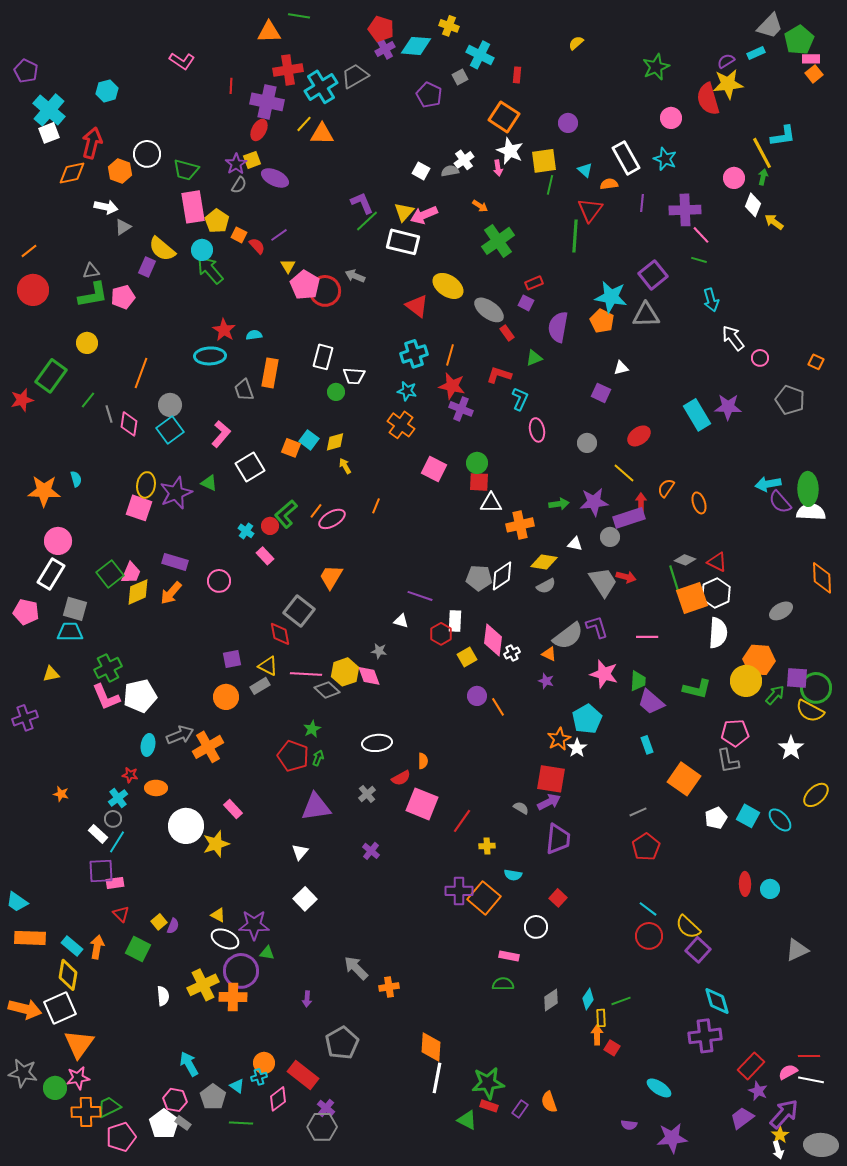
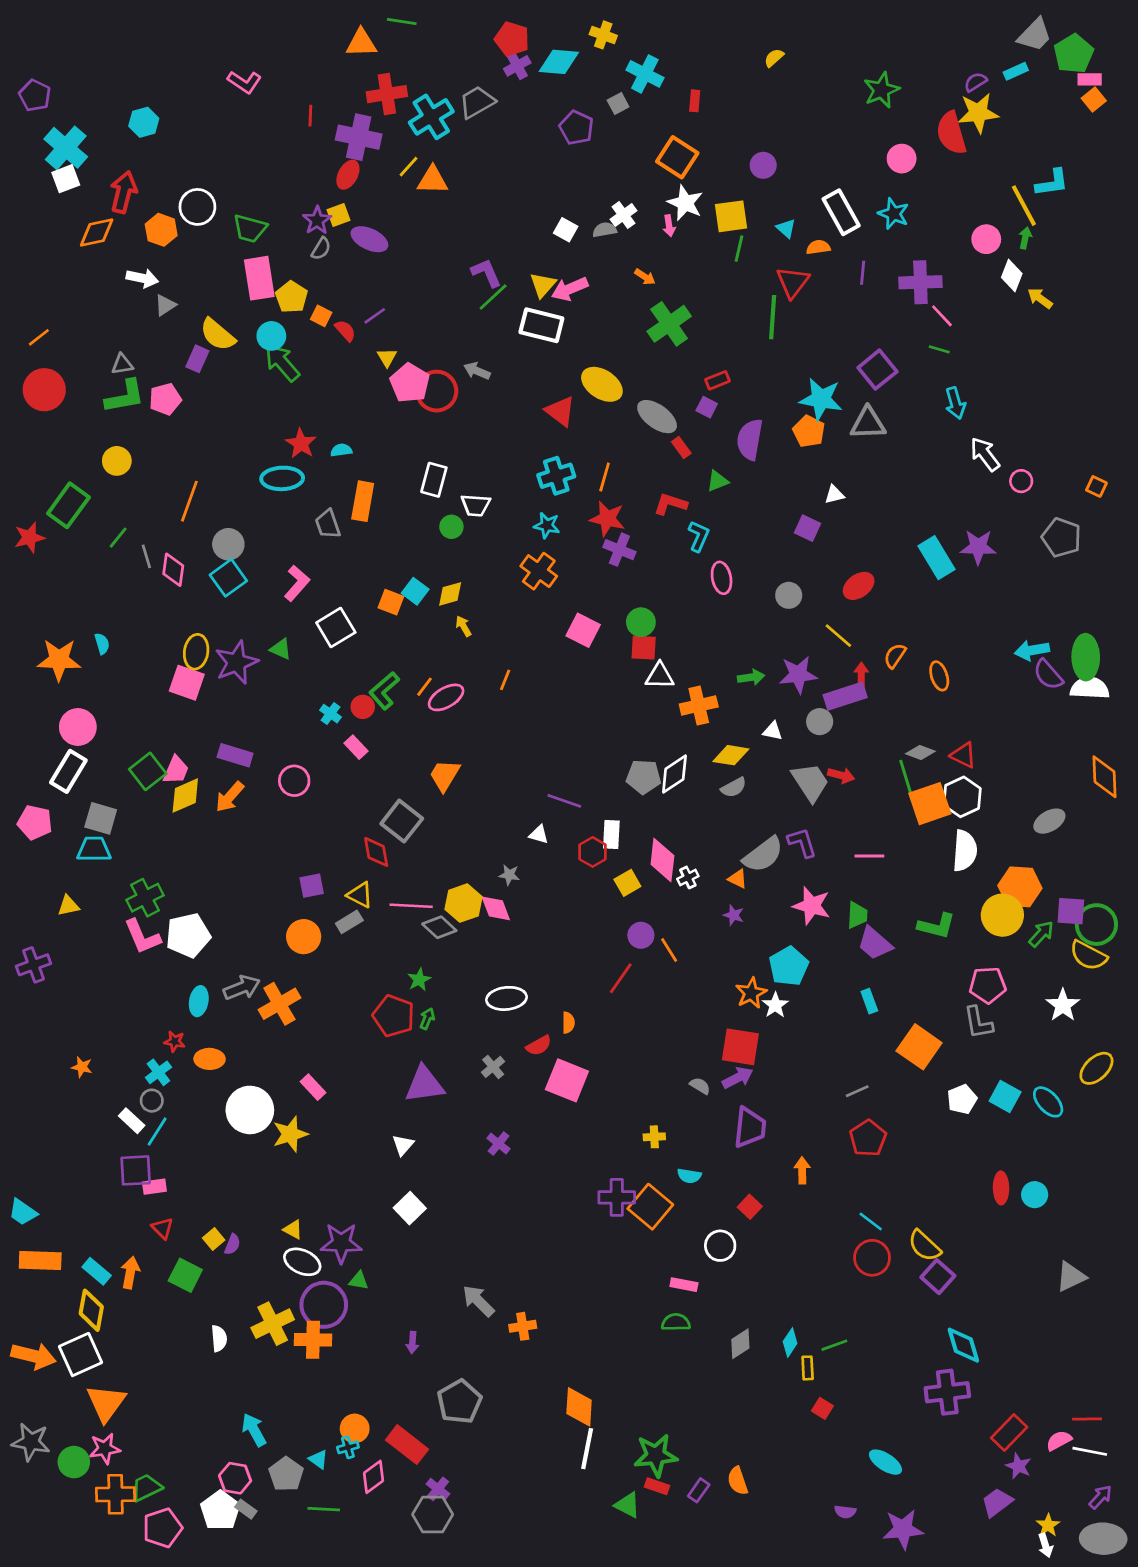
red line: (462, 821) -> (621, 978), moved
orange arrow: (597, 1035) -> (802, 1170), moved
purple arrow: (784, 1114) -> (1100, 1497), moved, size x0.6

